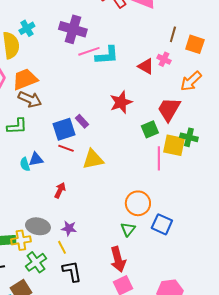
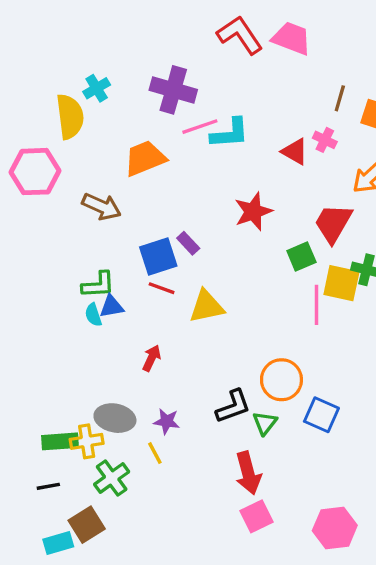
orange trapezoid: (25, 79) -> (145, 158), moved
green L-shape: (17, 126) -> (98, 285), moved
black L-shape: (72, 271) -> (233, 406), moved, turned 80

